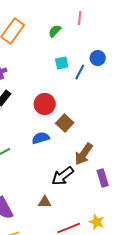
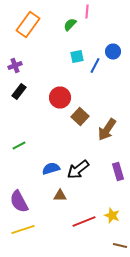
pink line: (80, 18) -> (87, 12), moved
blue semicircle: (41, 138) -> (51, 168), moved
brown arrow: (84, 154) -> (107, 130), moved

